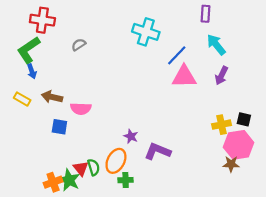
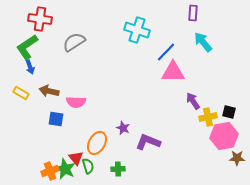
gray semicircle: (79, 45) -> (74, 42), size x1.6
purple arrow: (221, 76) -> (193, 101), moved, turned 120
orange ellipse: (116, 161) -> (97, 143), moved
brown star: (231, 164) -> (237, 158), moved
green semicircle: (94, 167) -> (88, 166), moved

